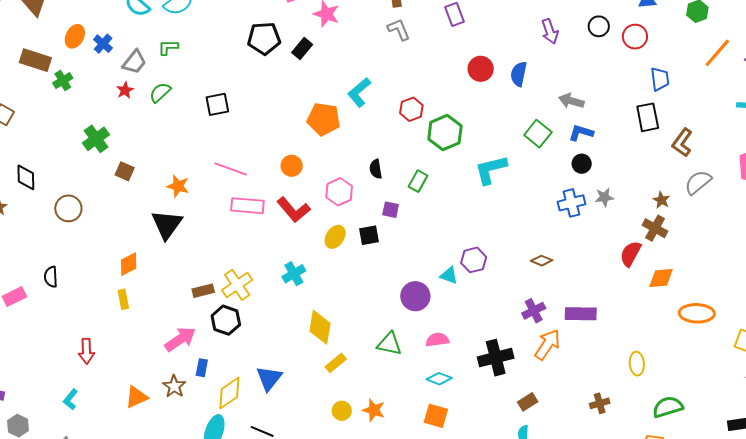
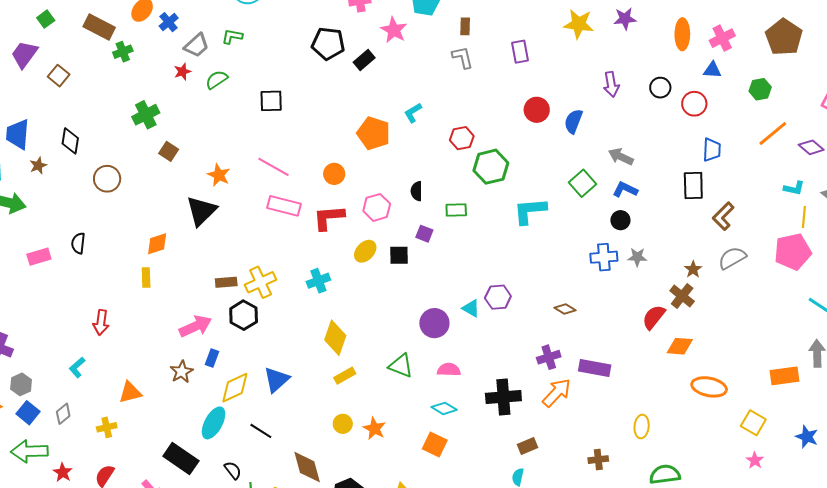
cyan L-shape: (359, 92) -> (413, 113), size x0.7
green rectangle: (418, 181) -> (456, 210), turned 50
red L-shape: (294, 210) -> (329, 218), turned 116
orange triangle: (136, 397) -> (130, 392), moved

